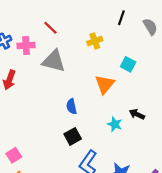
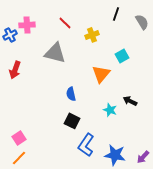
red line: (50, 28) -> (65, 23), moved
pink cross: (26, 45) -> (27, 25), moved
cyan square: (128, 64) -> (122, 56), turned 32
black square: (73, 136) -> (72, 121), turned -35

